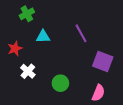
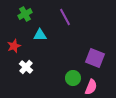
purple line: (81, 33) -> (65, 17), moved
green circle: (60, 83) -> (73, 78), moved

